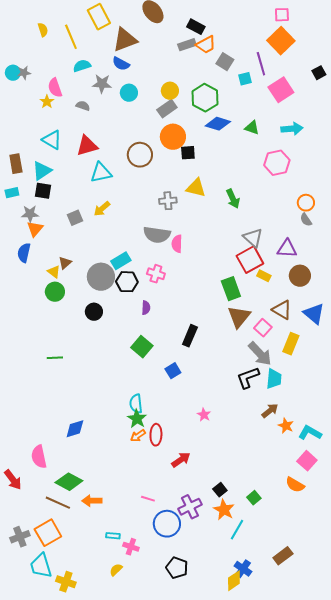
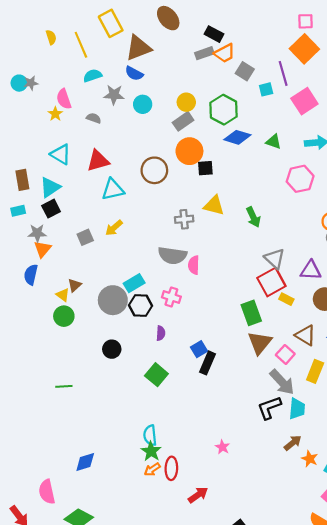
black square: (43, 191) -> (51, 209), turned -36
black circle: (94, 312) -> (112, 349), moved
blue square: (173, 371) -> (199, 349), moved

